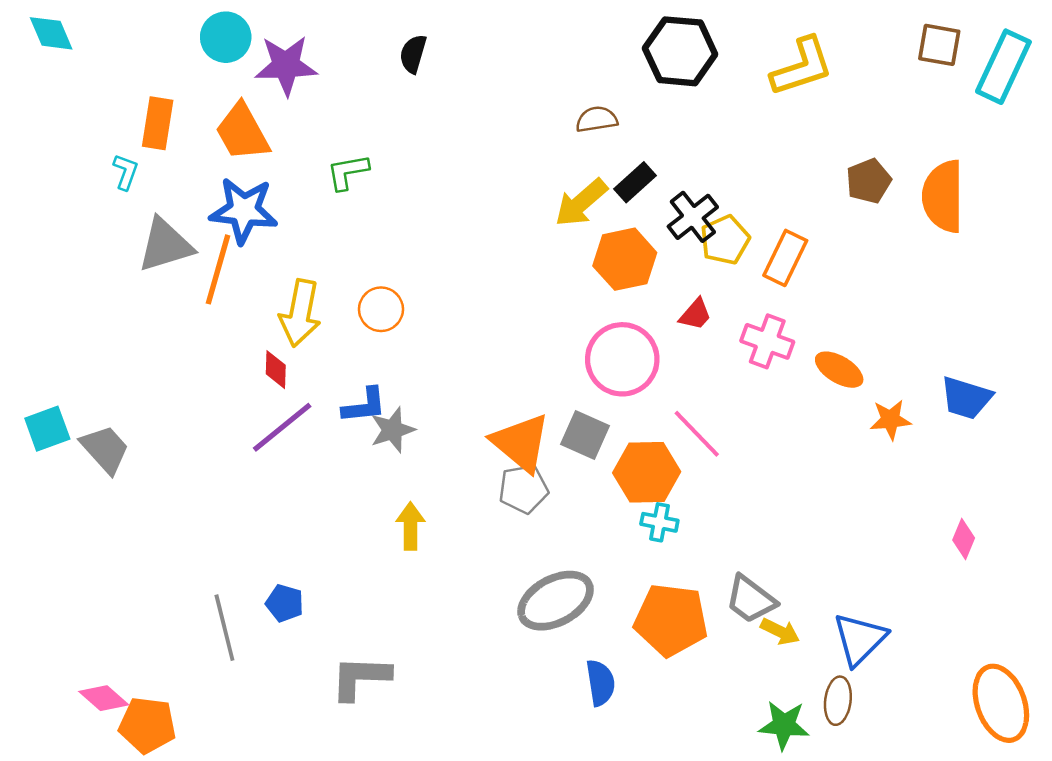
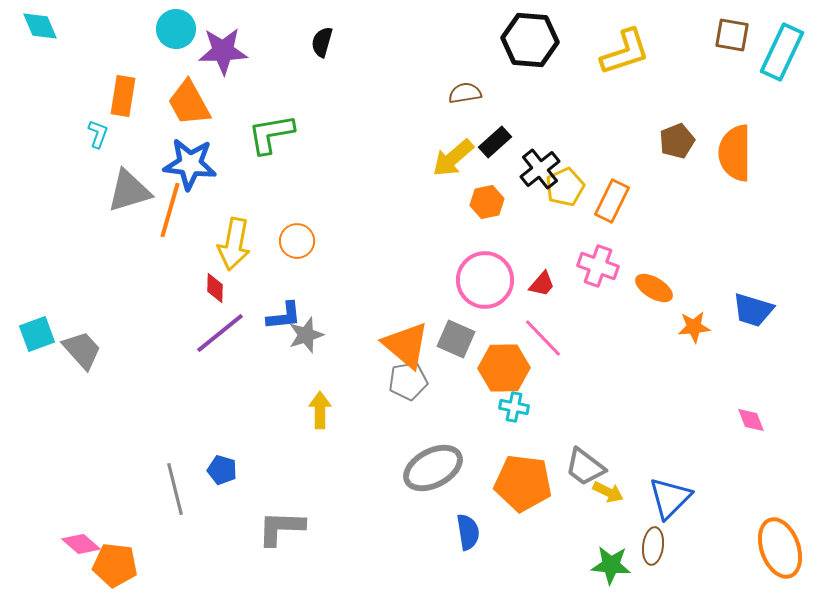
green L-shape: (348, 172) -> (271, 134), size x1.4
orange hexagon: (625, 259) -> (487, 202), size x0.7
red trapezoid: (695, 314) -> (542, 284), moved
pink diamond: (964, 539) -> (751, 420), turned -44

